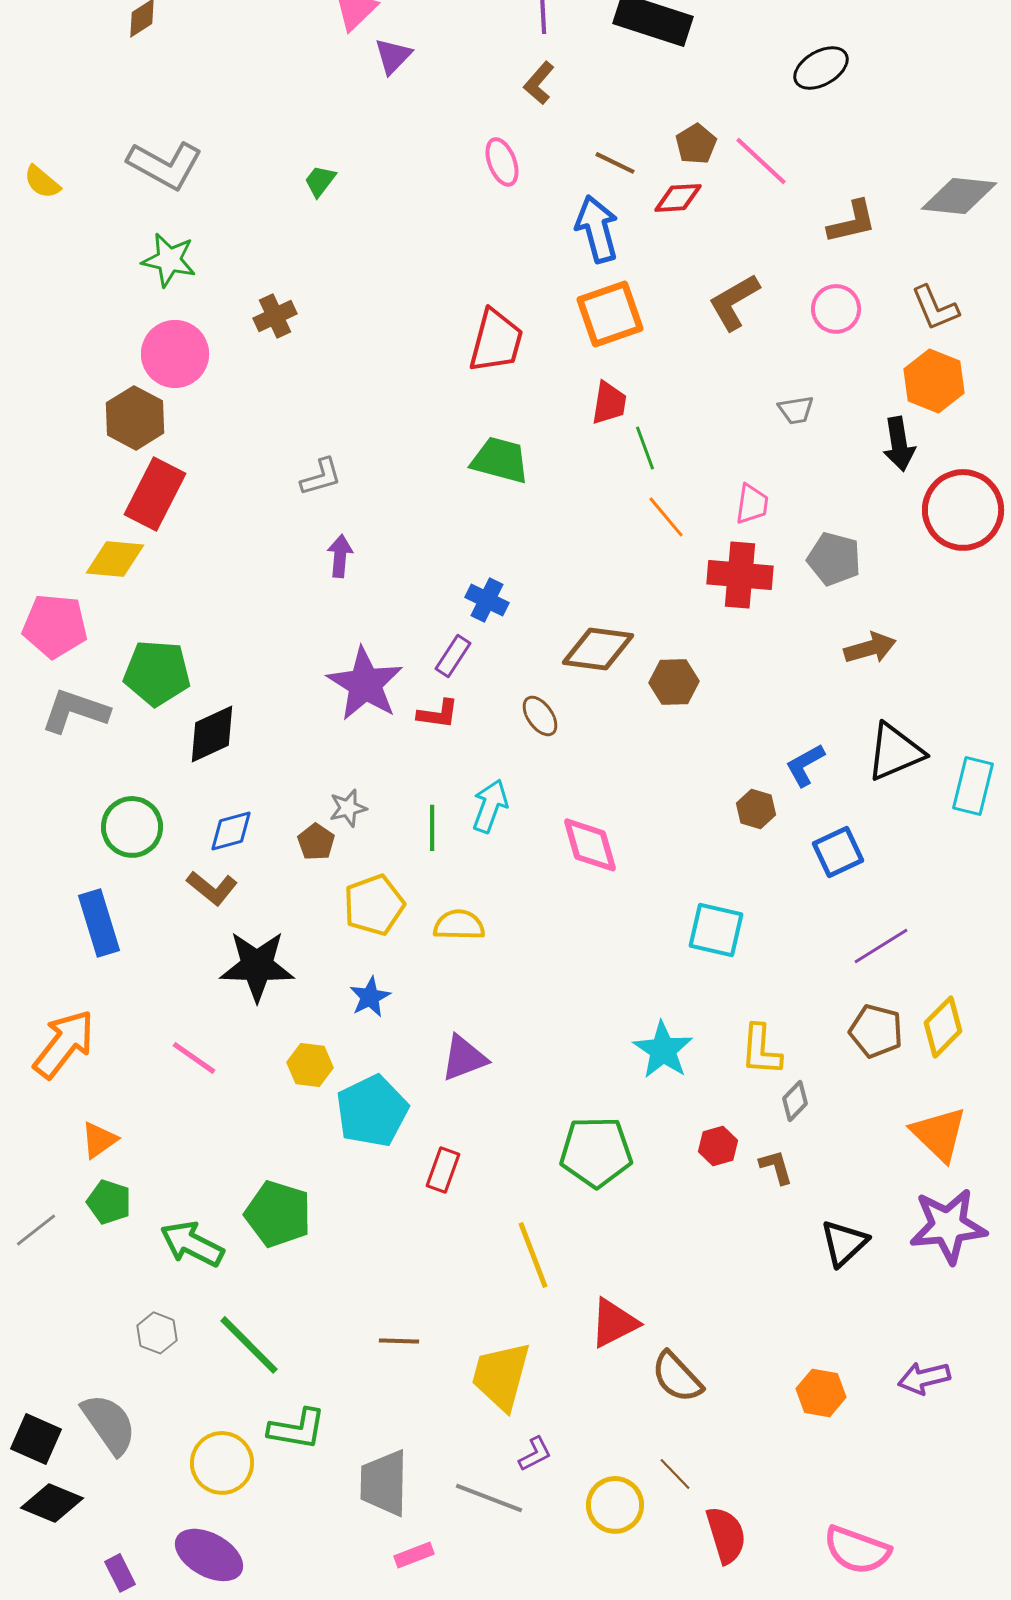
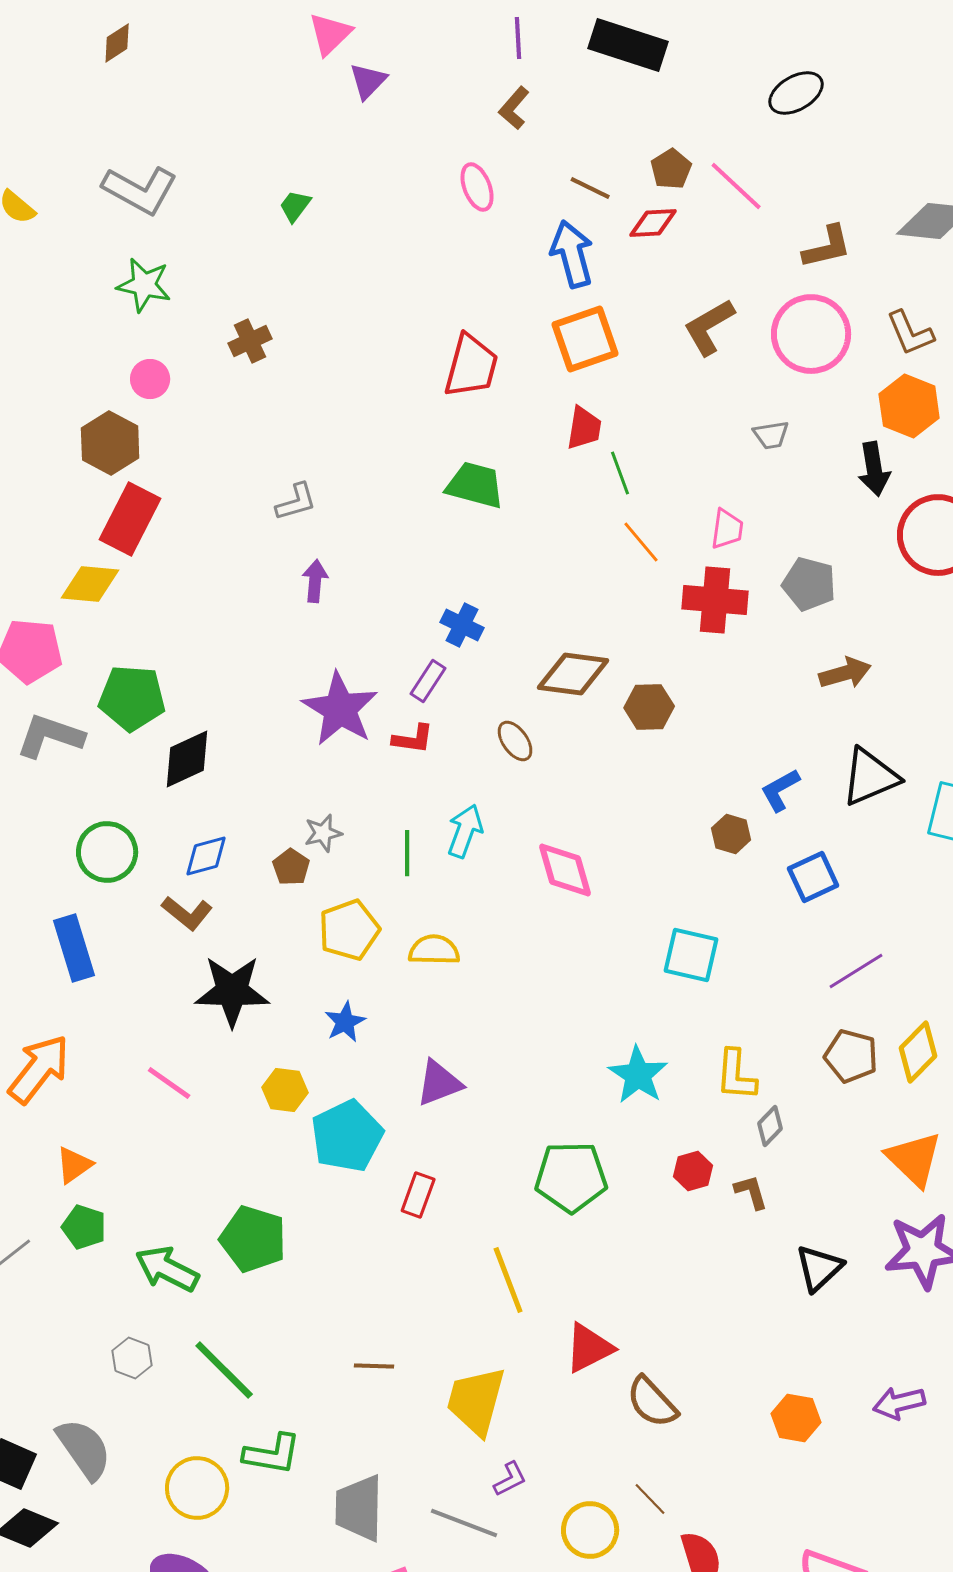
pink circle: (836, 309) -> (811, 334), size x1.6
pink circle: (175, 354) -> (150, 379), size x0.6

